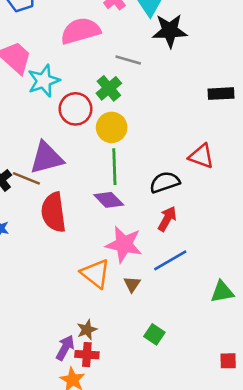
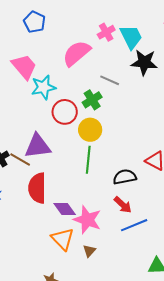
pink semicircle: (80, 31) -> (77, 53), turned -32
purple diamond: (109, 200) -> (65, 209), moved
red arrow: (167, 219) -> (123, 205), turned 96
blue line: (170, 260) -> (134, 225), moved

